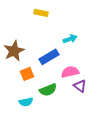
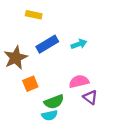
yellow rectangle: (41, 13) -> (34, 15), moved
blue rectangle: (49, 57) -> (47, 44), moved
cyan semicircle: (26, 102) -> (50, 115), moved

